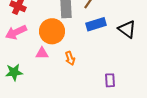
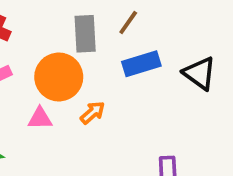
orange arrow: (70, 58) -> (93, 113), moved, turned -112

